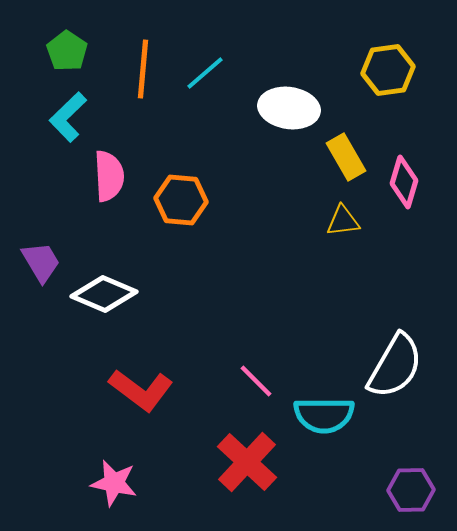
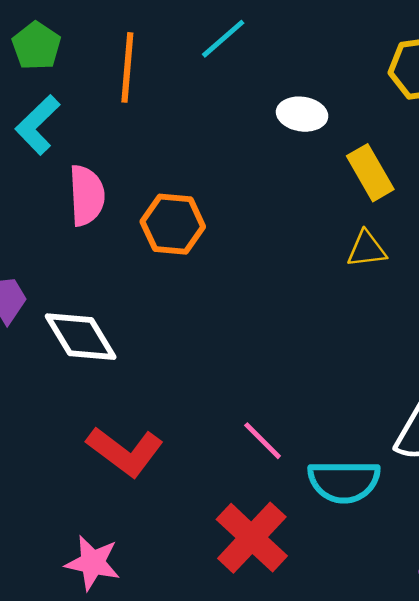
cyan line: (205, 73) -> (223, 39), moved
white ellipse: (289, 108) -> (302, 114), size x0.7
white diamond: (104, 294) -> (81, 337), turned 36

